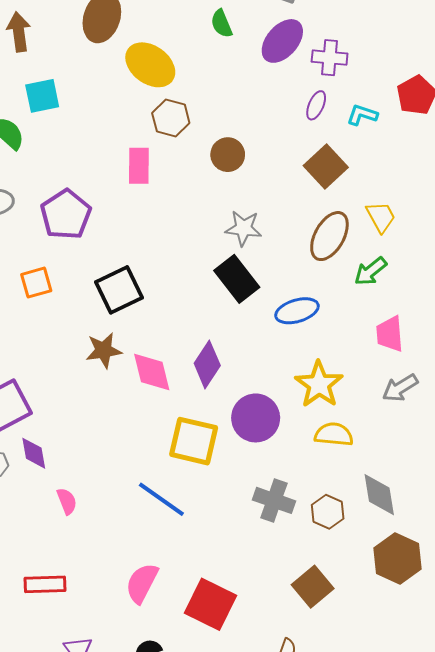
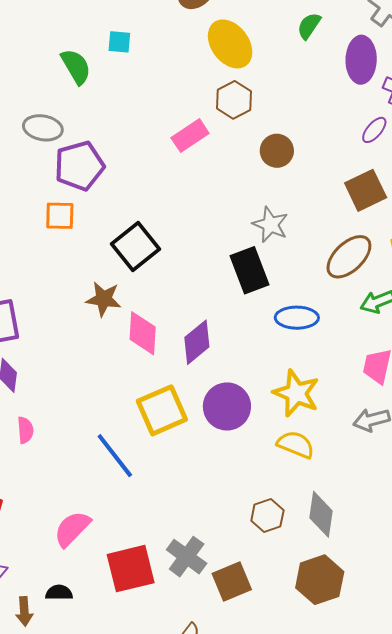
green semicircle: (222, 24) -> (309, 26), turned 40
purple ellipse: (282, 41) -> (361, 60), turned -57
cyan square: (42, 96) -> (119, 42), size x0.7
pink rectangle: (139, 166) -> (190, 136), turned 39
purple pentagon: (66, 215) -> (79, 166), moved
black square: (119, 290) -> (136, 247), turned -30
yellow star: (319, 384) -> (296, 393), turned -30
yellow square: (194, 441) -> (162, 410), turned 36
gray cross: (274, 500) -> (187, 557), moved
red square: (210, 604) -> (131, 569), turned 33

